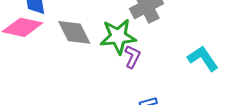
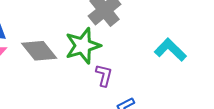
purple L-shape: (132, 57) -> (104, 75), moved

